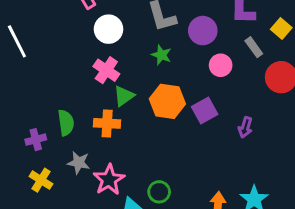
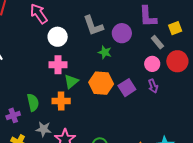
yellow square: (281, 29) -> (175, 28), turned 32
green star: (161, 55) -> (105, 52), moved
pink circle: (221, 65) -> (152, 64), moved
pink cross: (106, 70) -> (58, 65), turned -30
purple arrow: (245, 127) -> (153, 86), moved, turned -32

